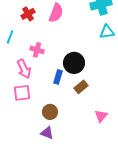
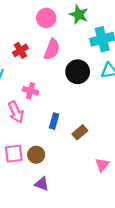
black circle: (74, 63) -> (78, 72), moved
pink square: (22, 93) -> (14, 154), moved
brown circle: (50, 112) -> (36, 155), moved

